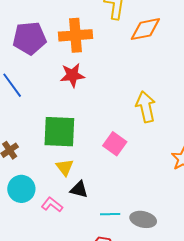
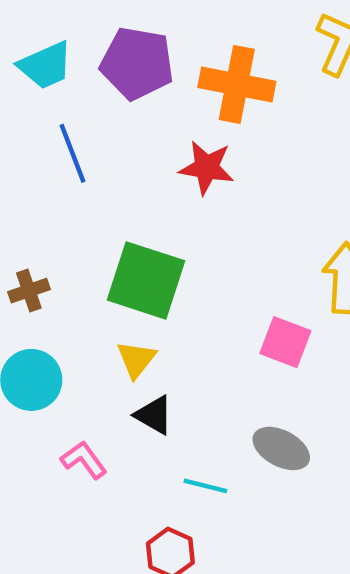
pink square: (115, 144) -> (285, 342), moved, turned -30
pink L-shape: (52, 205) -> (84, 460), moved
gray ellipse: (143, 219) -> (281, 448), moved

